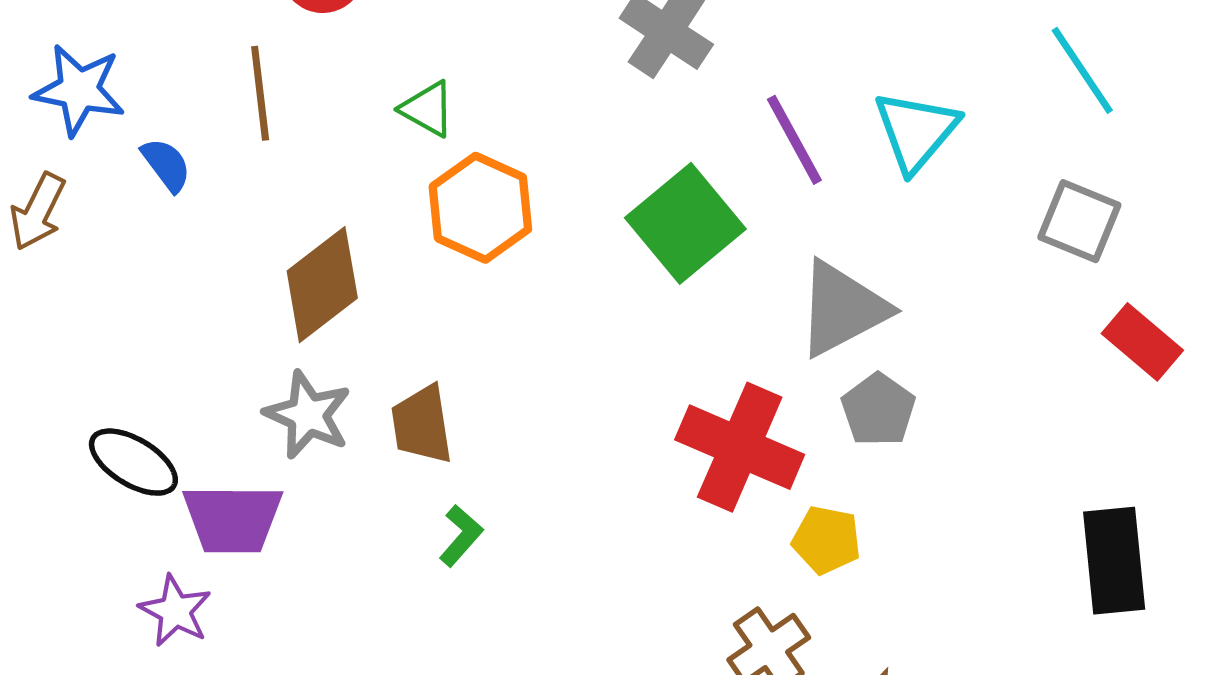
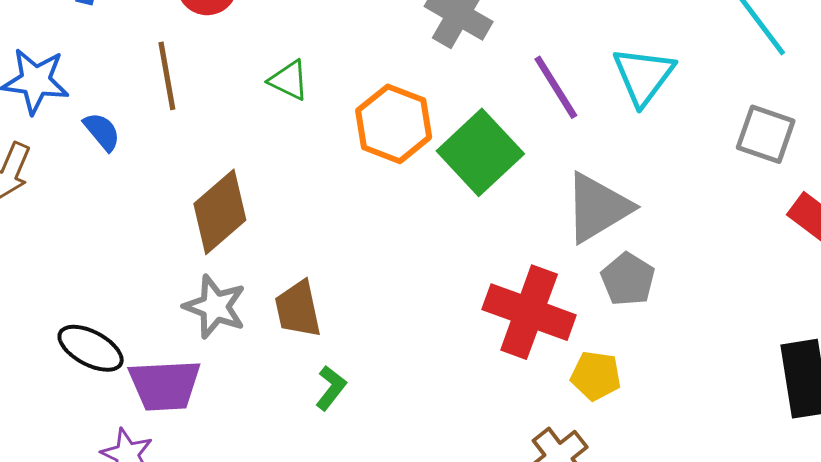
orange hexagon: (480, 208) -> (394, 124), moved

